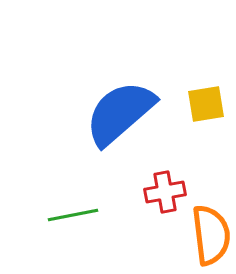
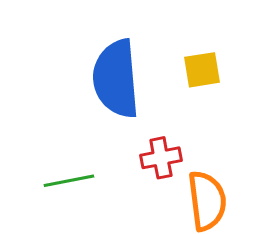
blue semicircle: (120, 113) -> (116, 79), turned -54

